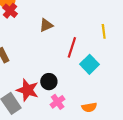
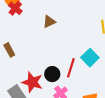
red line: (72, 47) -> (71, 68), moved

